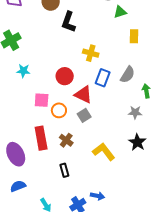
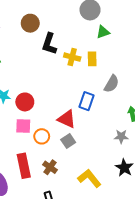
yellow rectangle: (134, 36) -> (92, 59), moved
yellow cross: (91, 53) -> (72, 57), moved
gray semicircle: (128, 75) -> (112, 84), moved
red circle: (65, 76) -> (25, 102), moved

